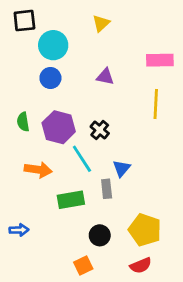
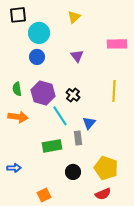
purple triangle: (105, 77) -> (77, 56), turned 40
yellow line: (156, 104) -> (114, 91), moved
orange arrow: (38, 170) -> (18, 117), moved
orange square: (83, 265) -> (44, 195), moved

